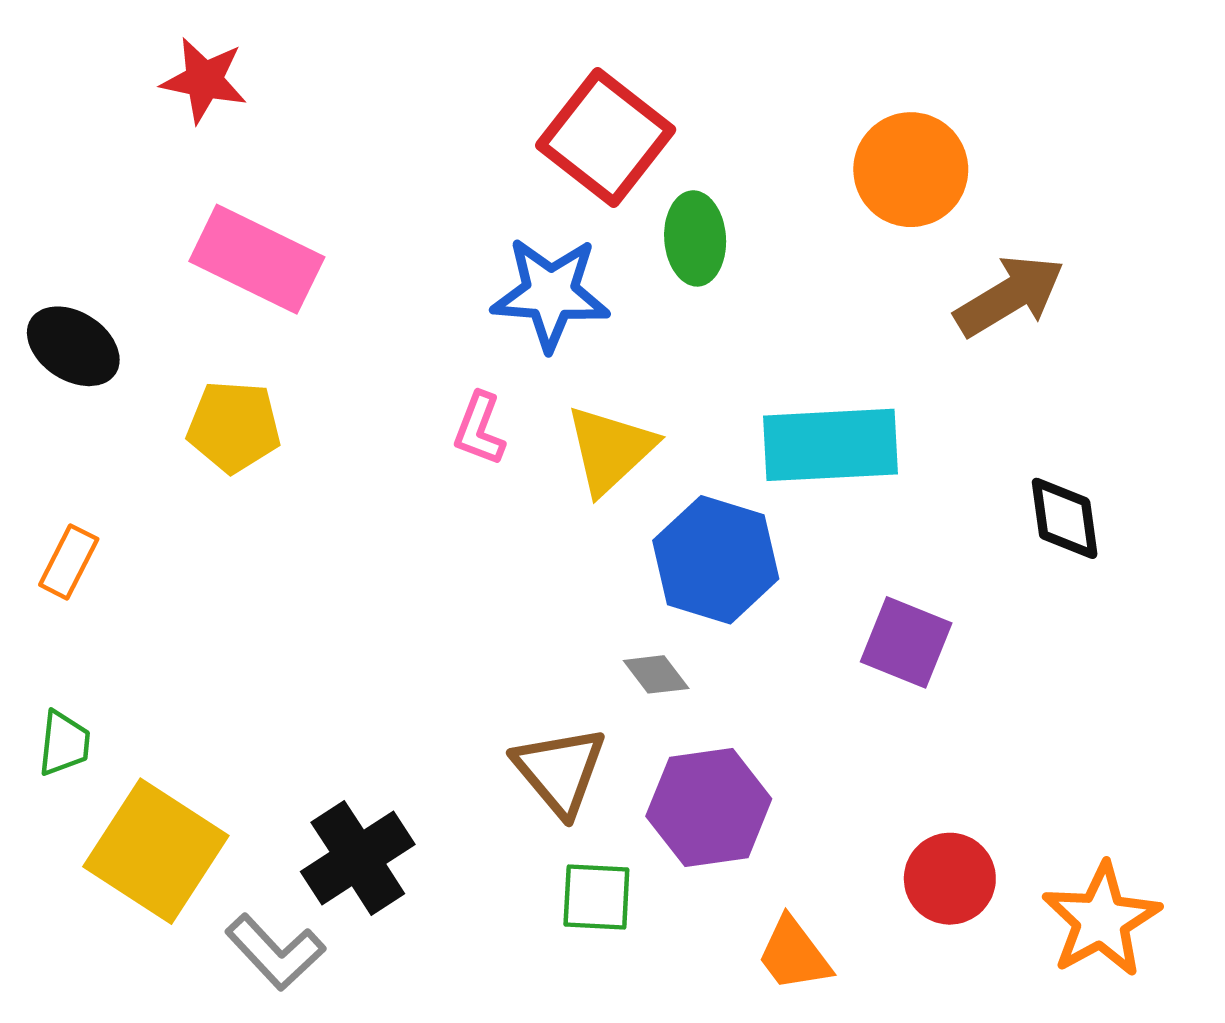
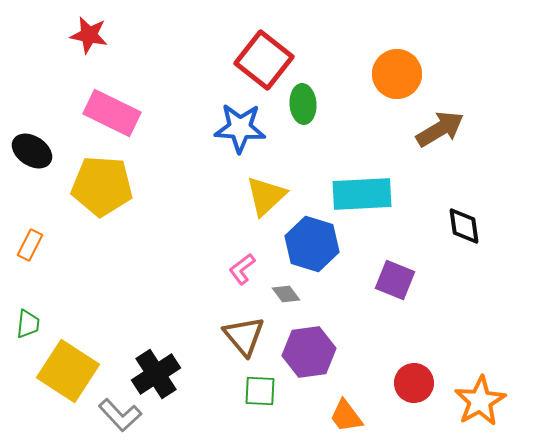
yellow pentagon: (234, 427) -> (102, 186), size x1.5
pink L-shape: (479, 429) -> (242, 269), moved, turned 32

